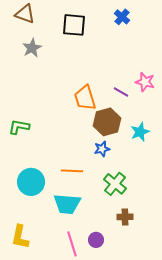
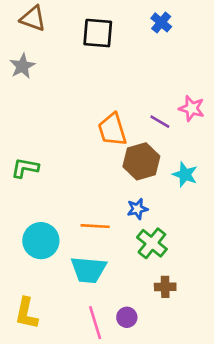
gray star: (32, 48) -> (22, 66), moved
cyan star: (140, 132) -> (185, 175), turned -30
blue star: (102, 149) -> (137, 209), moved

